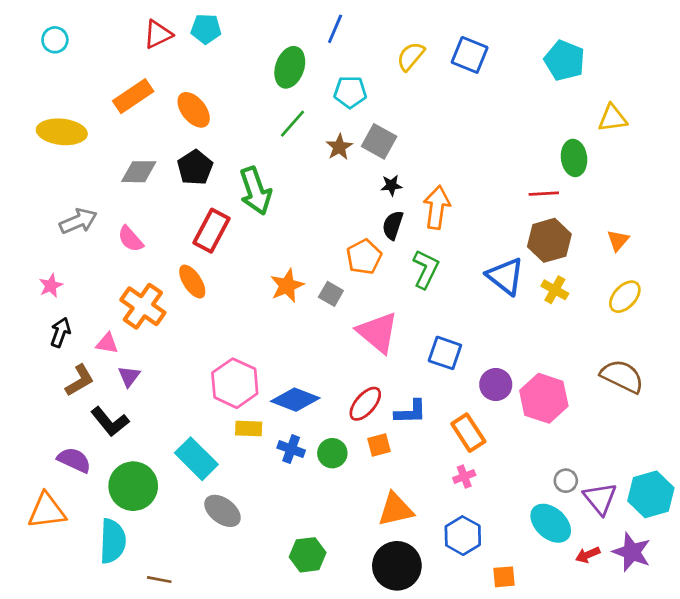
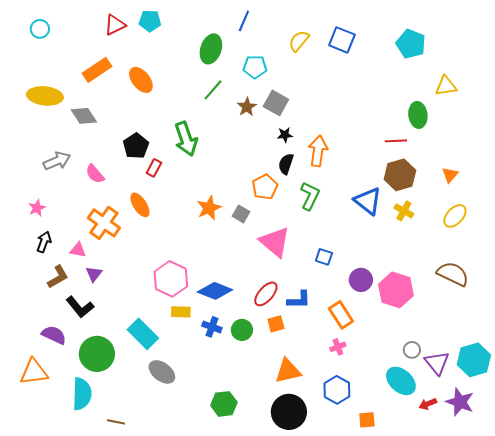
black pentagon: (195, 168) -> (136, 146), moved
gray diamond: (139, 172) -> (84, 116), moved, turned 56
red rectangle: (211, 231) -> (154, 168), size x0.6
blue square: (445, 353) -> (324, 257), size x0.7

